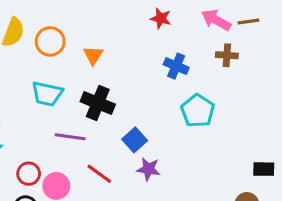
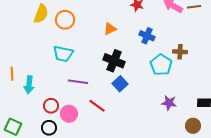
orange triangle: (93, 55) -> (110, 29), moved, turned 32
brown cross: (227, 55) -> (180, 52), moved
black cross: (98, 103) -> (114, 61), moved
purple star: (148, 169) -> (169, 103), moved

